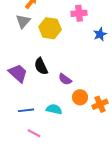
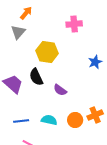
yellow hexagon: (50, 28) -> (47, 52), moved
blue star: (100, 34) -> (95, 62), moved
orange circle: (80, 97) -> (75, 120), moved

